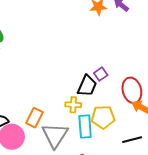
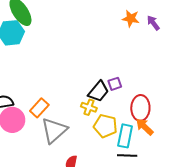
yellow cross: (73, 105) -> (89, 107), moved
cyan rectangle: (85, 126) -> (125, 136), moved

